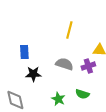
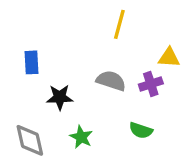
blue rectangle: (24, 52) -> (31, 62), moved
green star: (58, 99) -> (81, 137), moved

